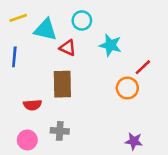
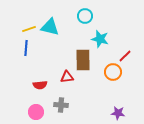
yellow line: (18, 18) -> (29, 29), moved
cyan circle: (82, 20) -> (85, 16), moved
red triangle: (68, 48) -> (67, 77), moved, turned -32
brown rectangle: (62, 84) -> (83, 60), moved

